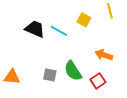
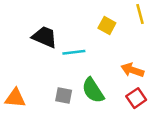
cyan line: (59, 31) -> (74, 52), moved, turned -36
red square: (98, 81) -> (136, 98), moved

